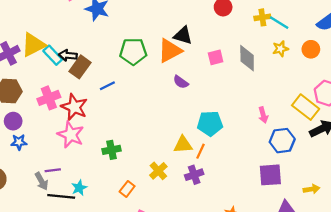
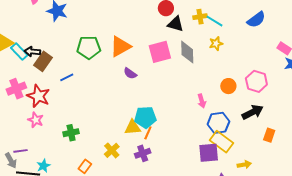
black triangle: (183, 35) -> (176, 24), moved
orange circle: (311, 49) -> (228, 86), moved
pink square: (216, 57) -> (160, 52), size x1.6
yellow rectangle: (306, 107) -> (222, 142), moved
cyan pentagon: (210, 123) -> (145, 117), moved
pink star: (71, 135) -> (36, 120), size x0.7

